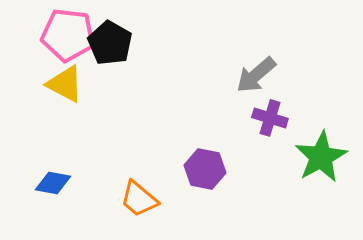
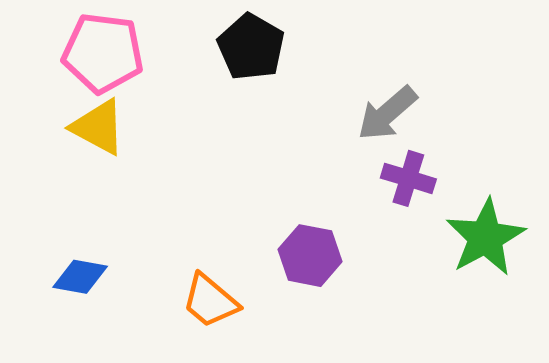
black pentagon: (110, 43) -> (251, 47), moved

